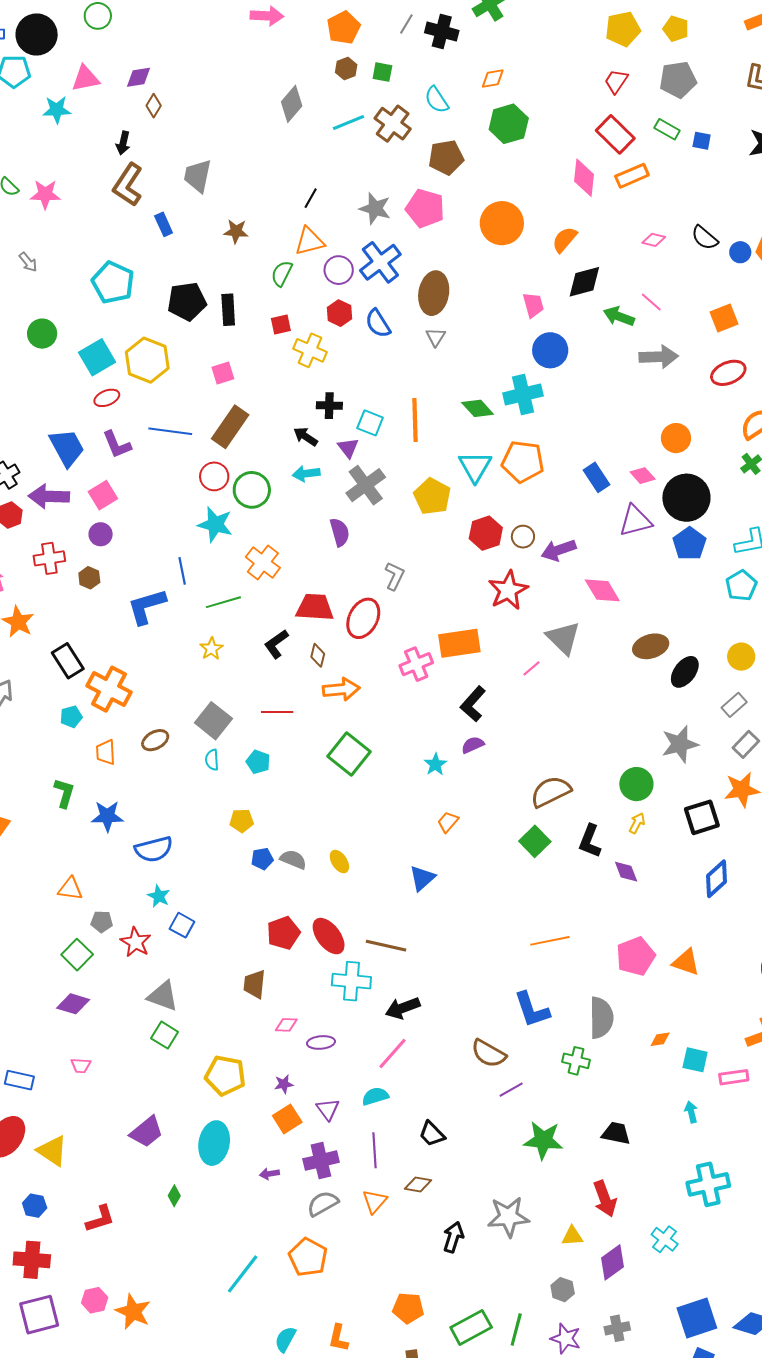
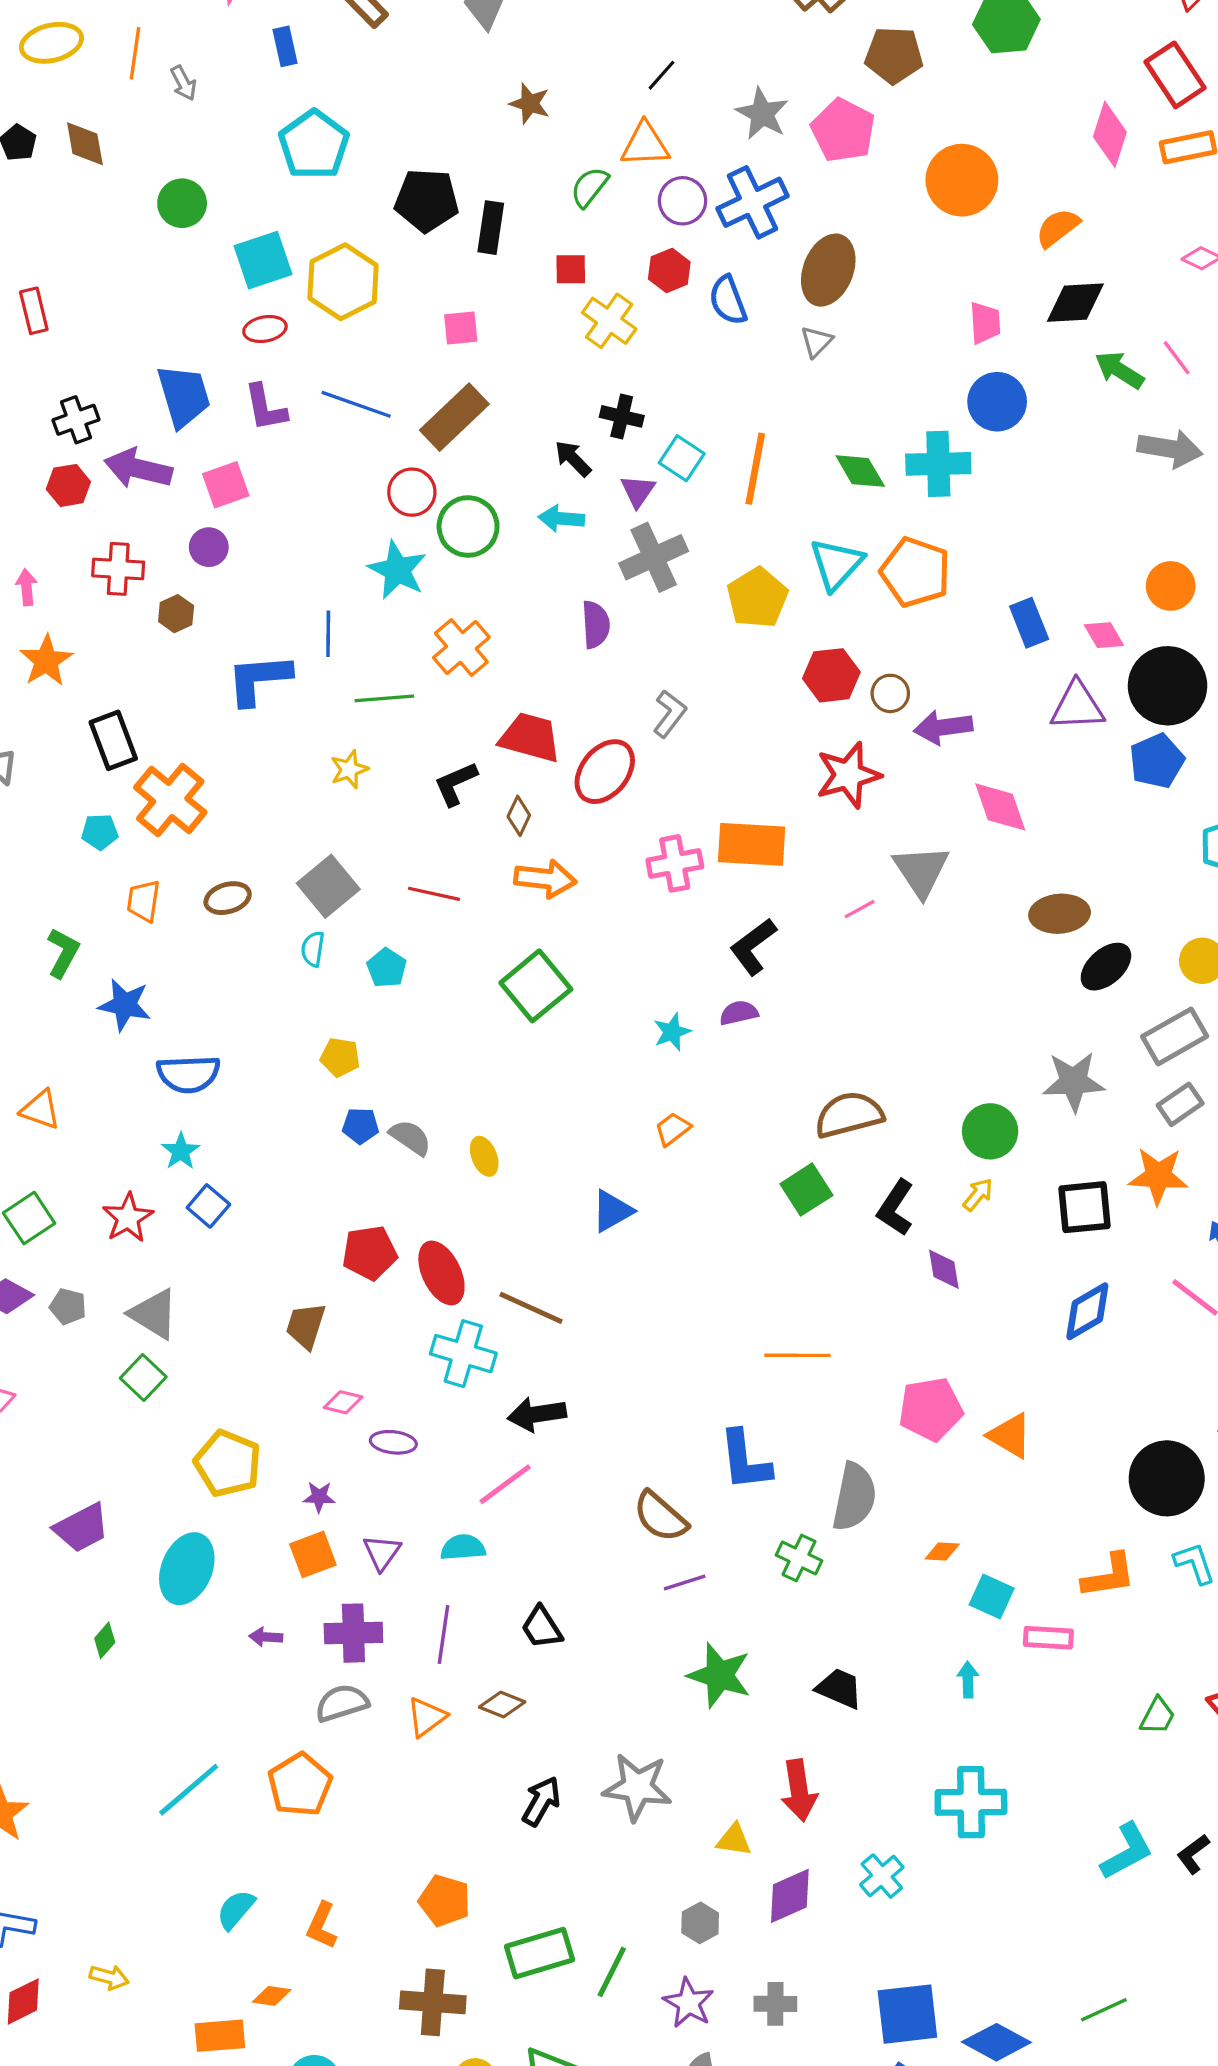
blue rectangle: (164, 224) -> (285, 46), moved
gray rectangle: (734, 705) -> (1175, 1036), size x1.5
gray pentagon: (102, 922) -> (68, 1306), moved

